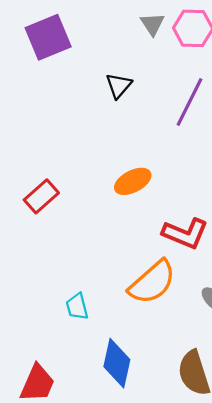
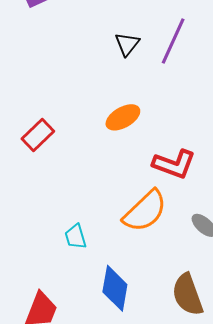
black triangle: (119, 86) -> (127, 44), moved

